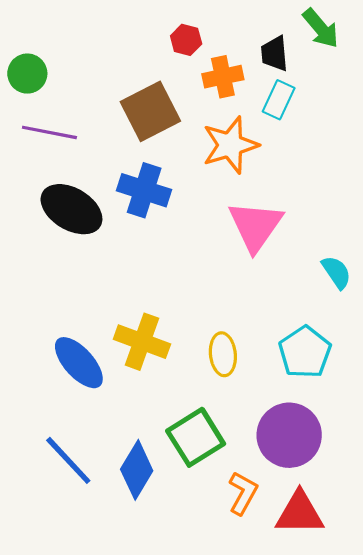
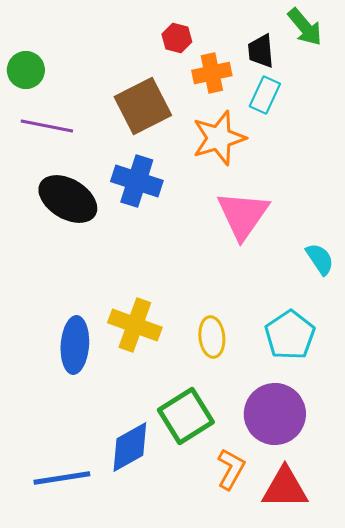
blue ellipse: (79, 363) -> (75, 345), turned 46
blue line: (68, 460) -> (62, 478), moved, turned -56
blue diamond: (137, 470) -> (130, 447), turned 30

